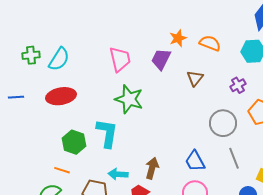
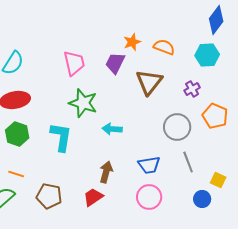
brown triangle: (195, 78) -> (149, 82), size x1.6
green hexagon: (74, 142) -> (17, 134), moved
blue trapezoid: (195, 161) -> (149, 165), turned -70
cyan arrow: (118, 174) -> (112, 129), moved

